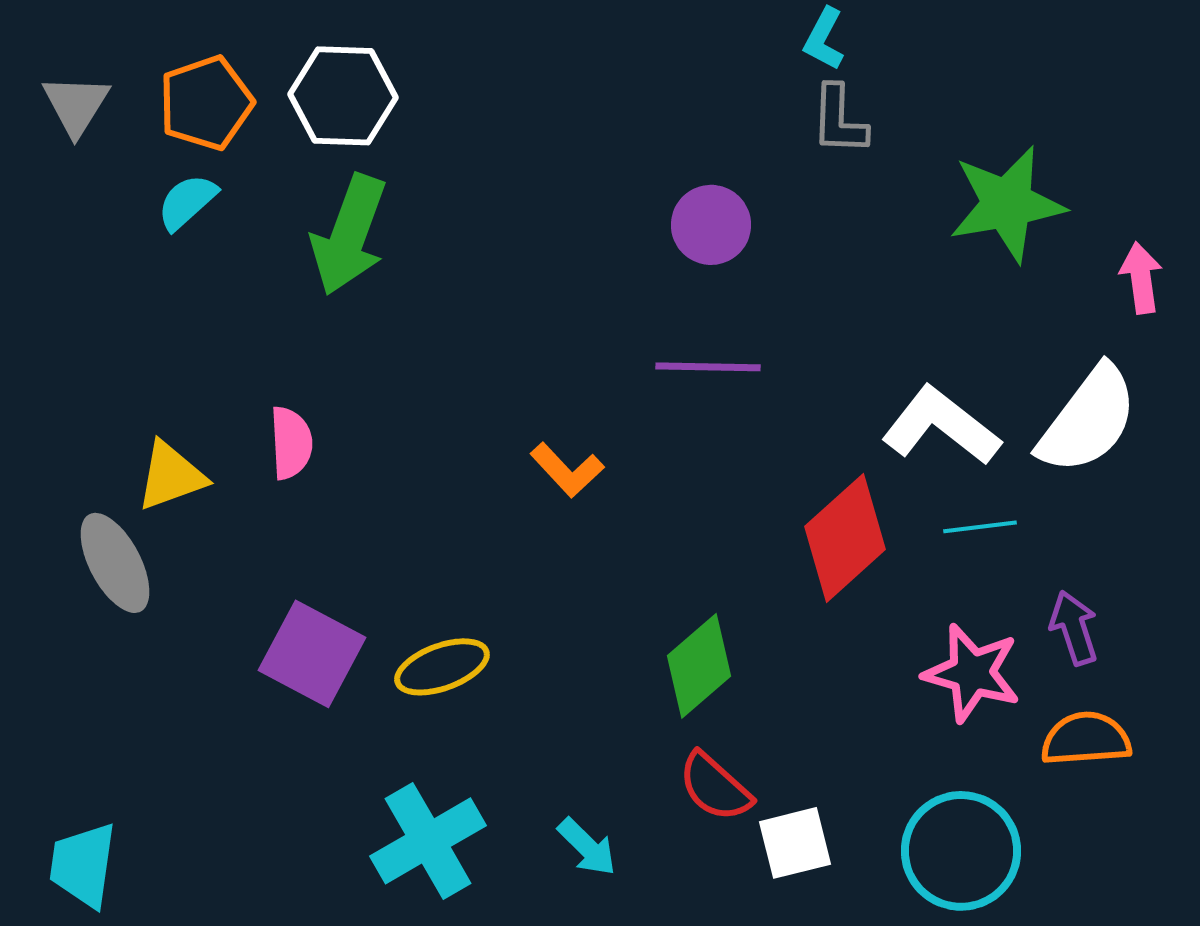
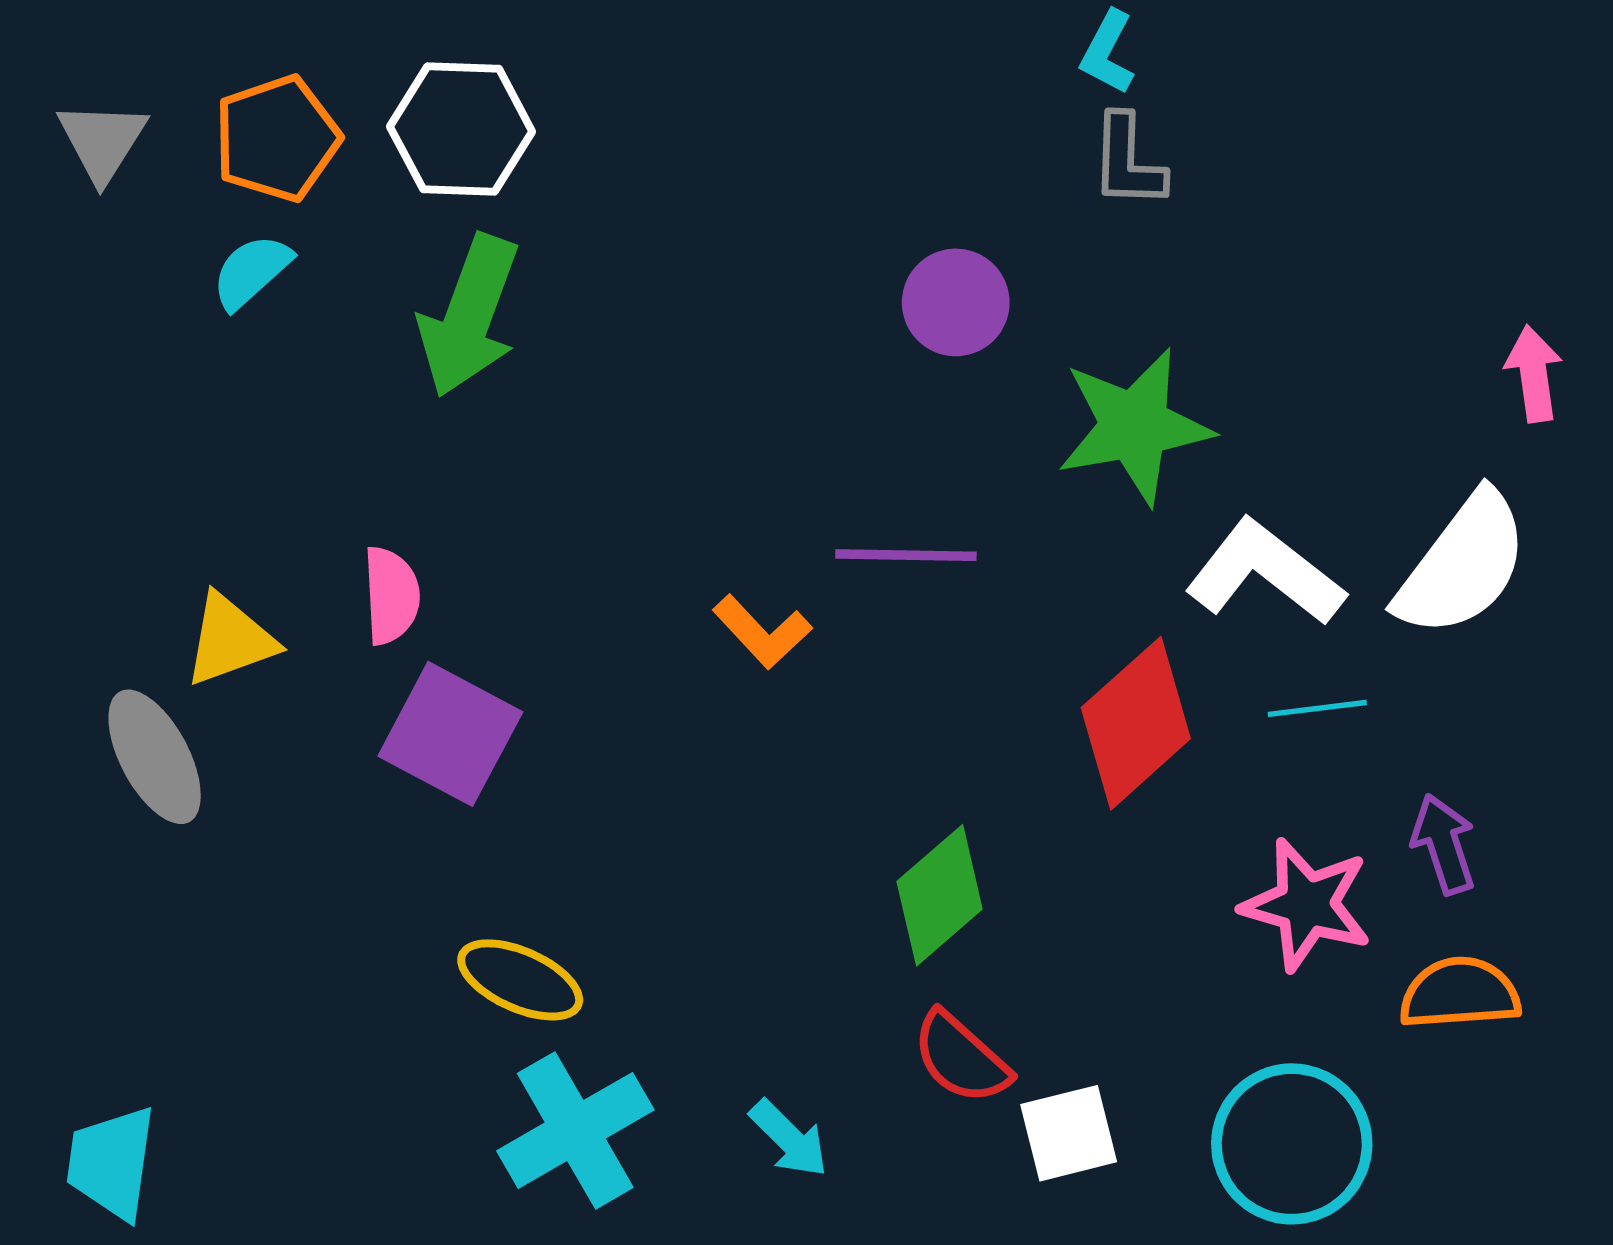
green star: (1007, 204) -> (1134, 426), moved
purple line: (708, 367) -> (906, 555), moved
purple square: (312, 654) -> (450, 734), moved
yellow ellipse: (442, 667) -> (520, 980), moved, turned 44

